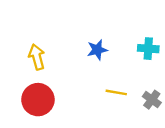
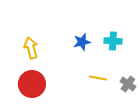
cyan cross: (148, 49) -> (113, 41), moved

